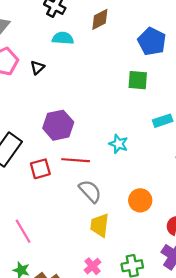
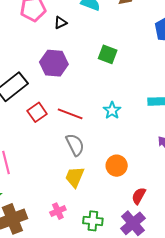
green square: (138, 80) -> (108, 54), moved
purple hexagon: (58, 125) -> (54, 63), moved
red square: (40, 169) -> (37, 112), turned -36

